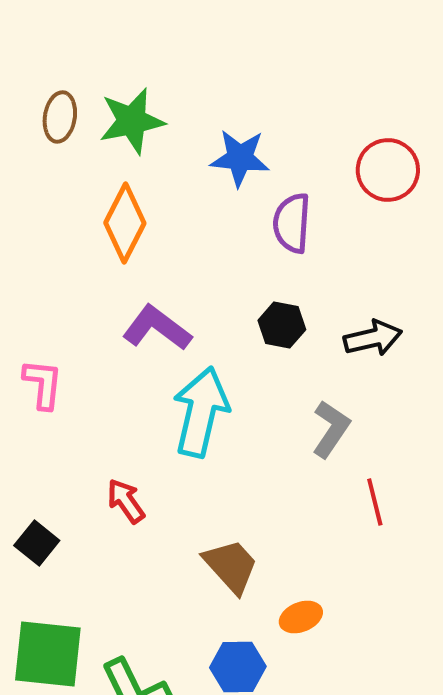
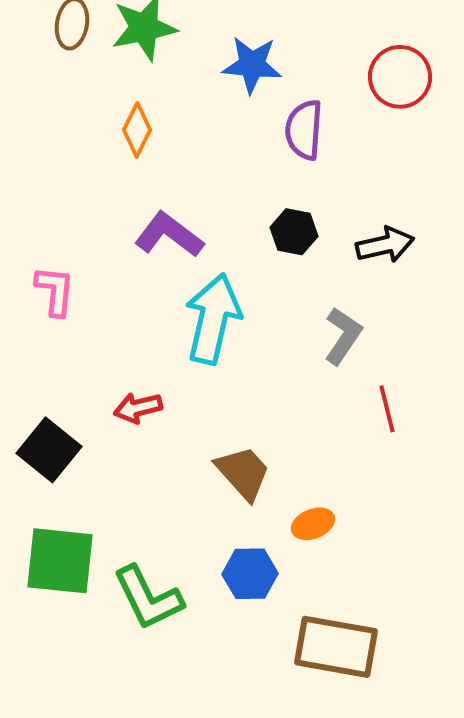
orange diamond: (125, 223) -> (137, 130), size x0.7
red arrow: (126, 501) -> (138, 408), turned -69
black square: (37, 543) -> (49, 450), size x1.4

